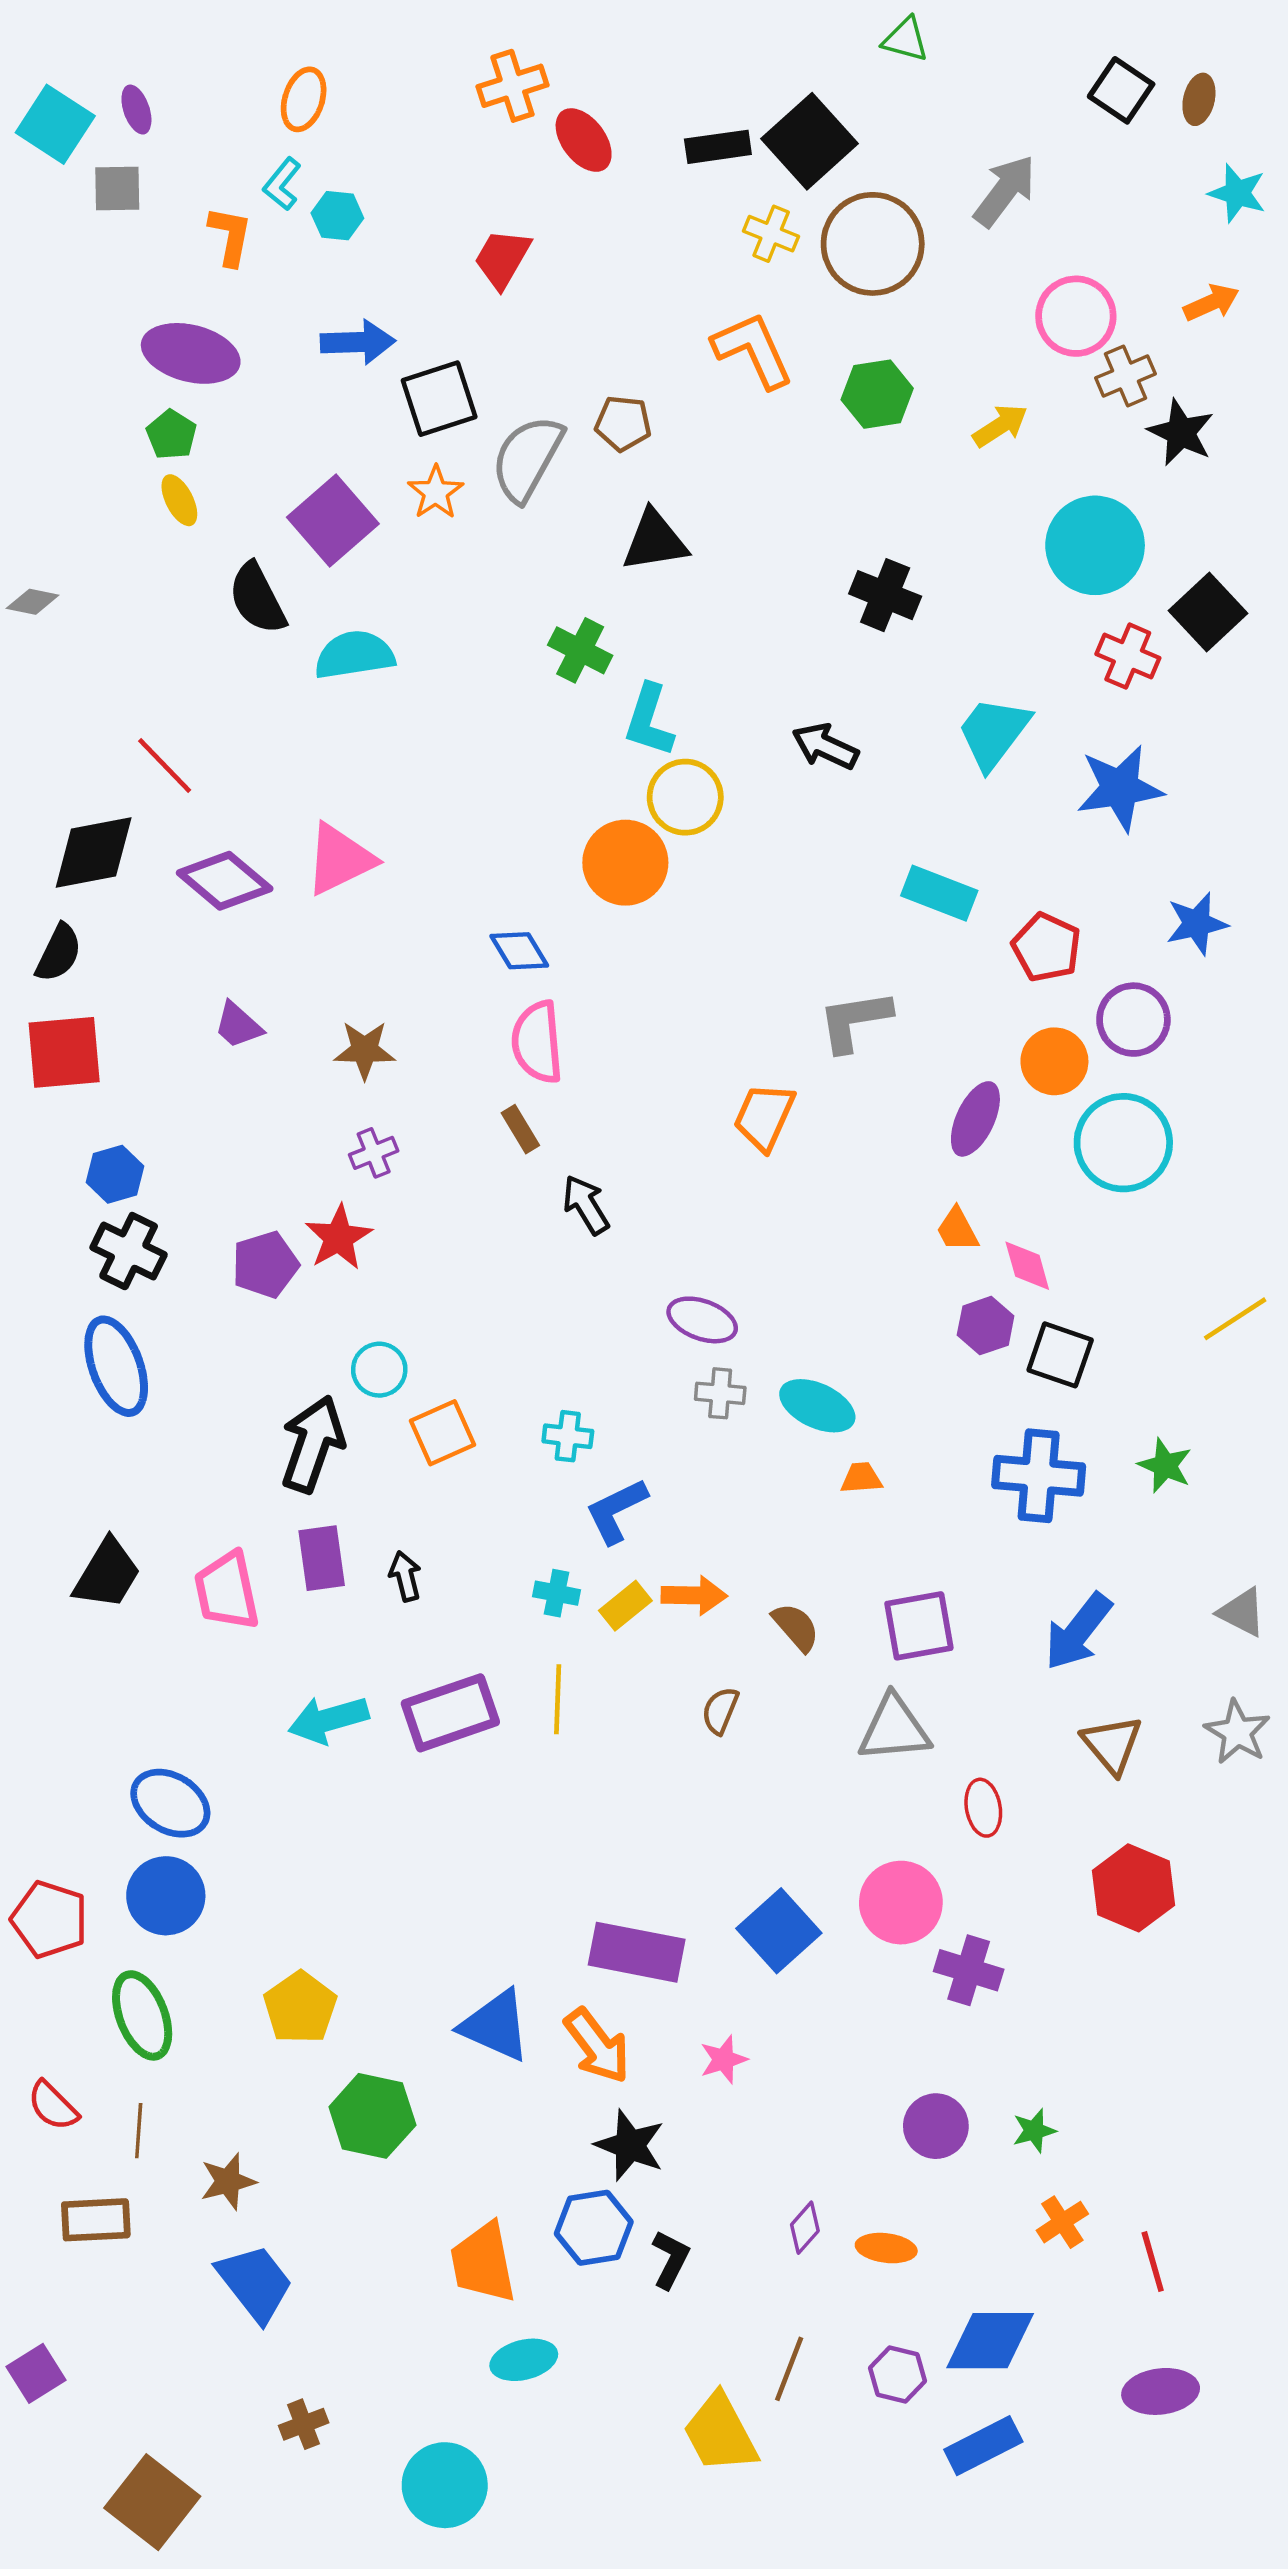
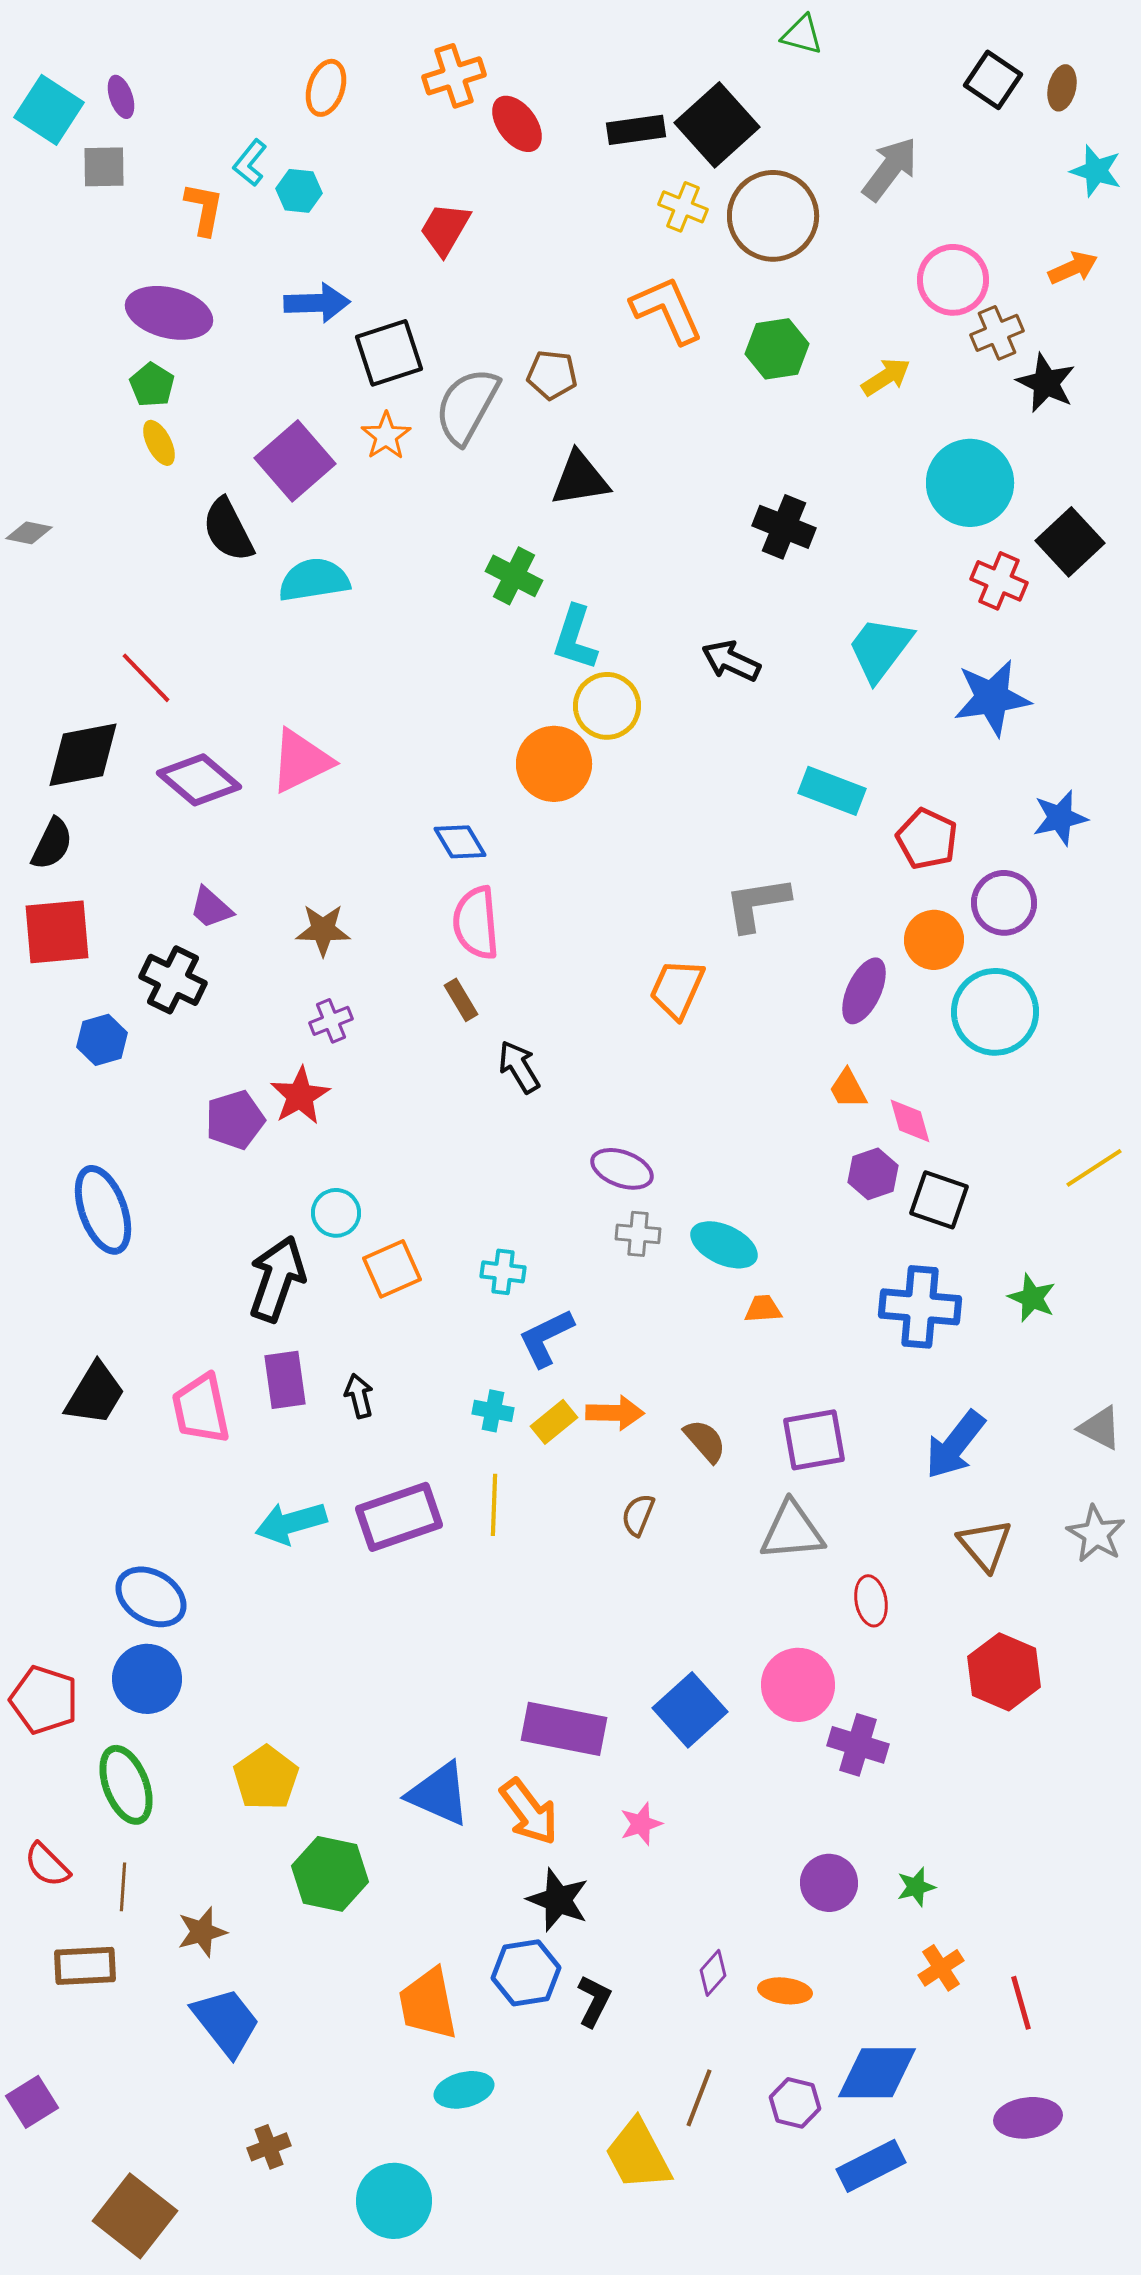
orange ellipse: (304, 99) -> (326, 88), moved
black cross: (129, 1251) -> (173, 980), moved

